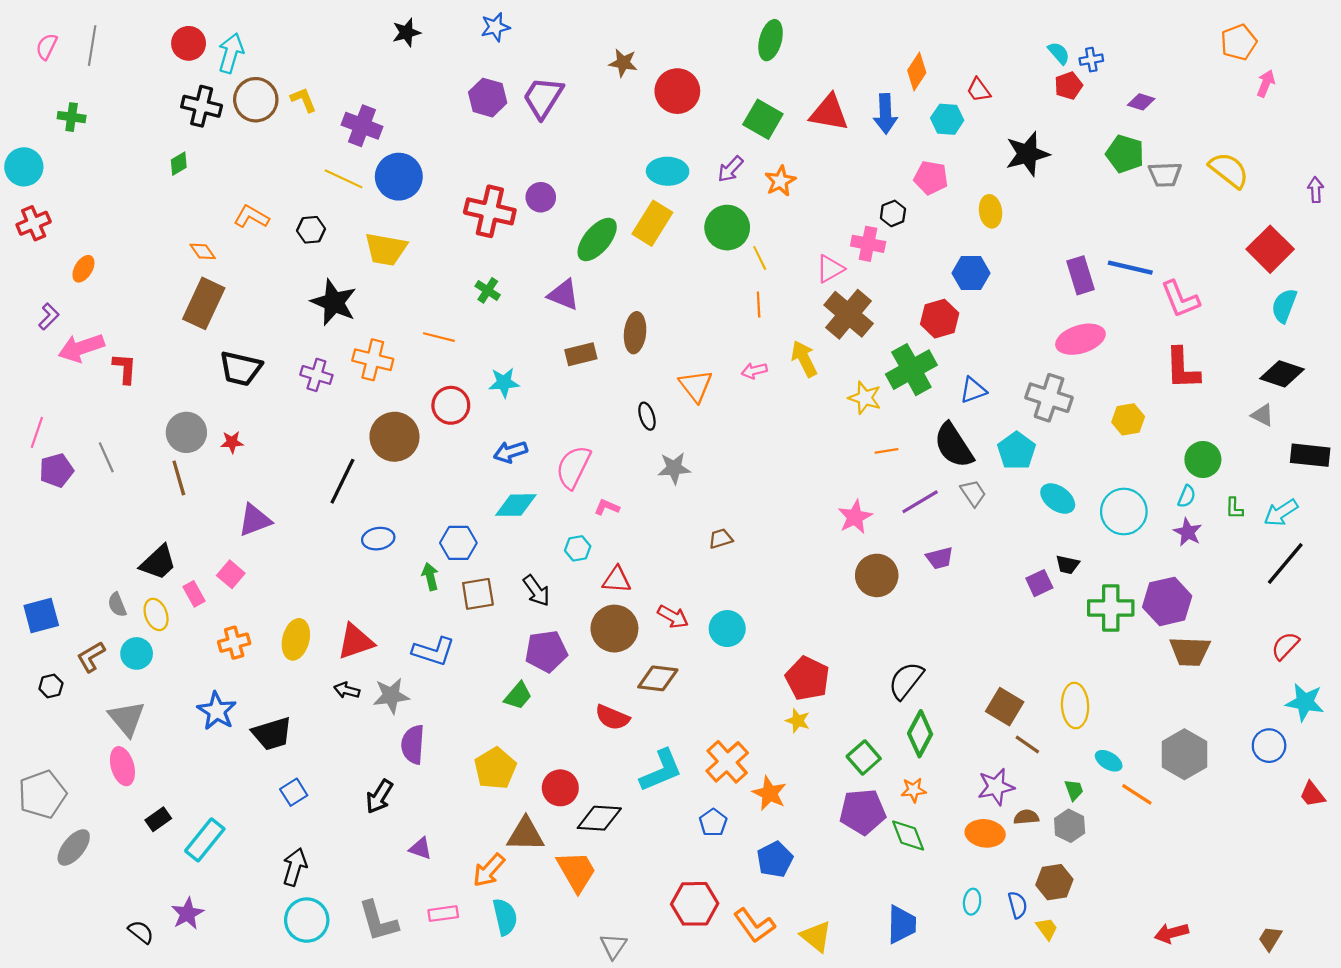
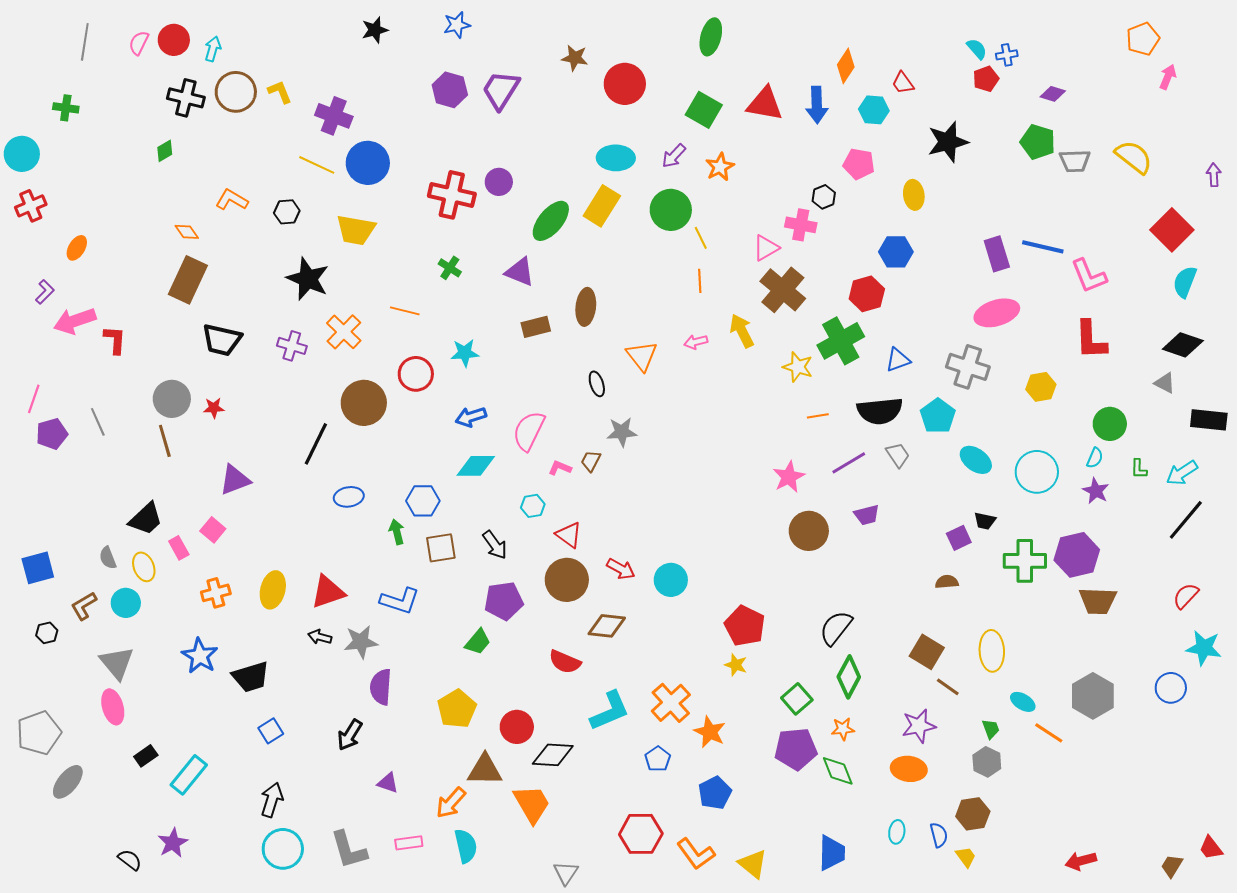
pink semicircle: (47, 47) -> (139, 43), moved
cyan arrow: (231, 53) -> (213, 49), size x0.7
orange cross: (373, 360) -> (344, 332), turned 30
black semicircle: (954, 445) -> (880, 411), turned -63
brown trapezoid: (721, 539) -> (591, 461), moved, turned -45
red triangle: (617, 580) -> (569, 535), turned 32
red trapezoid: (1312, 794) -> (1211, 848), moved
brown semicircle: (1026, 817) -> (947, 582), moved

